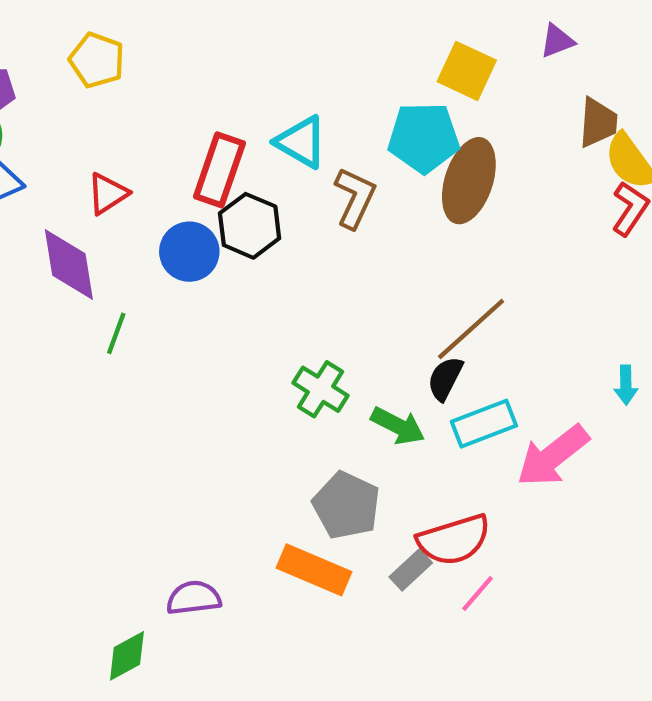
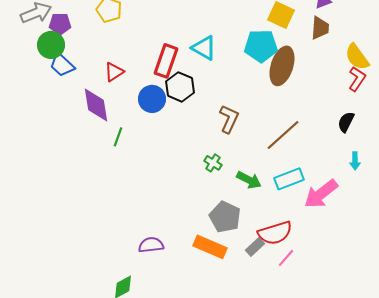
brown trapezoid: (598, 123) -> (320, 28), moved
brown L-shape: (355, 198) -> (229, 119), moved
black semicircle: (445, 379) -> (346, 122), moved
green cross: (320, 389) -> (213, 163), size x0.7
purple semicircle: (194, 598) -> (151, 245), moved

